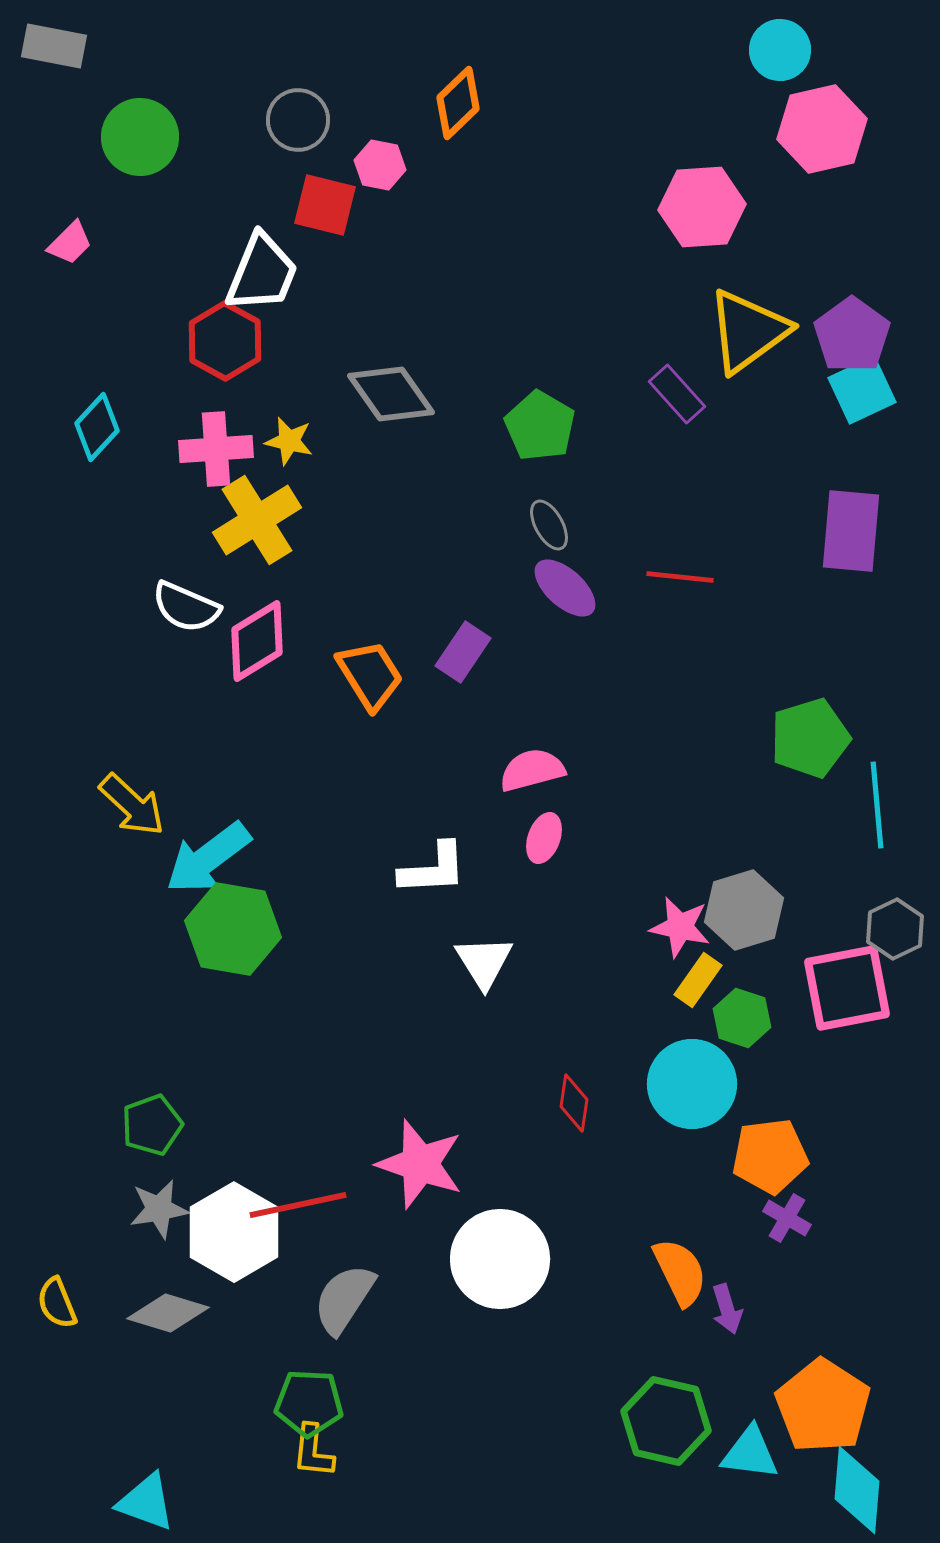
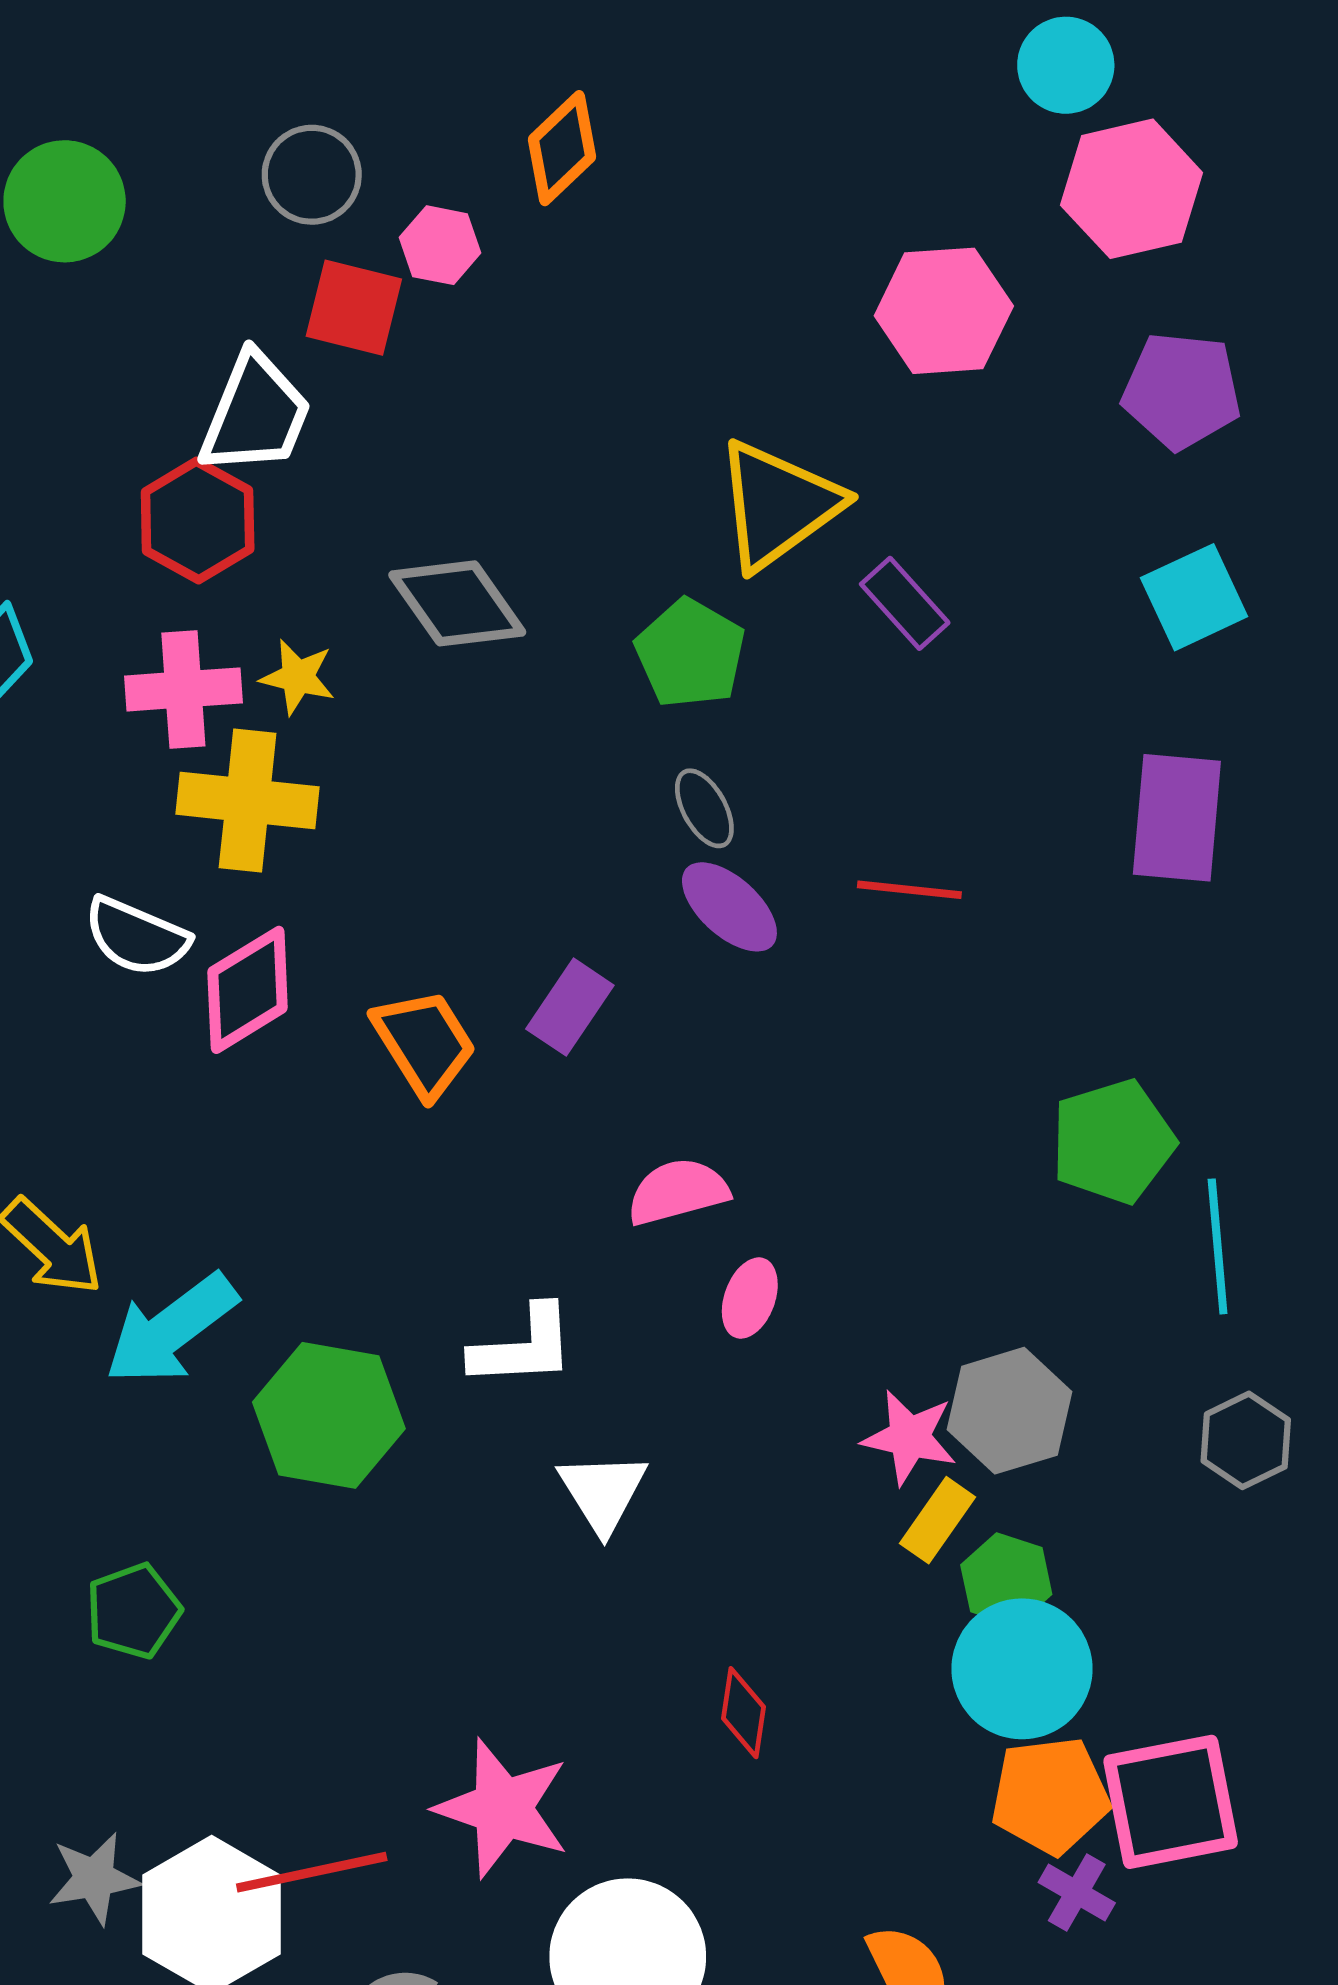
yellow triangle: (748, 331) -> (778, 505), moved
purple pentagon: (852, 335) -> (1182, 391), moved, turned -30
yellow cross: (257, 520) -> (248, 801), turned 38
pink ellipse: (544, 838) -> (750, 1298), moved
green hexagon: (233, 929) -> (329, 1415), moved
pink square: (847, 988) -> (1171, 1802), moved
cyan circle: (692, 1084) -> (1022, 1669), moved
green pentagon: (152, 1125) -> (133, 1611), moved

